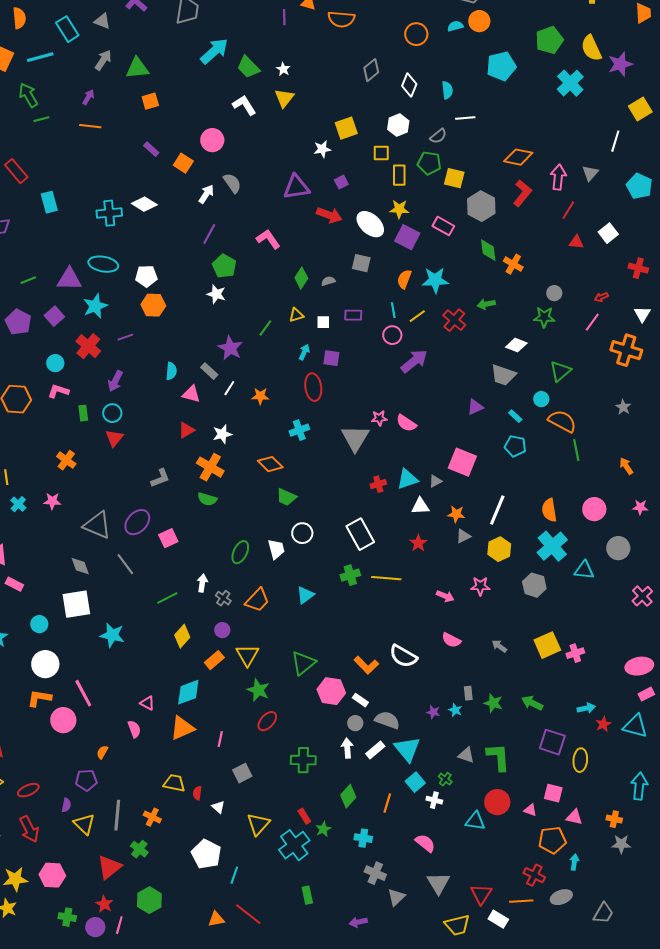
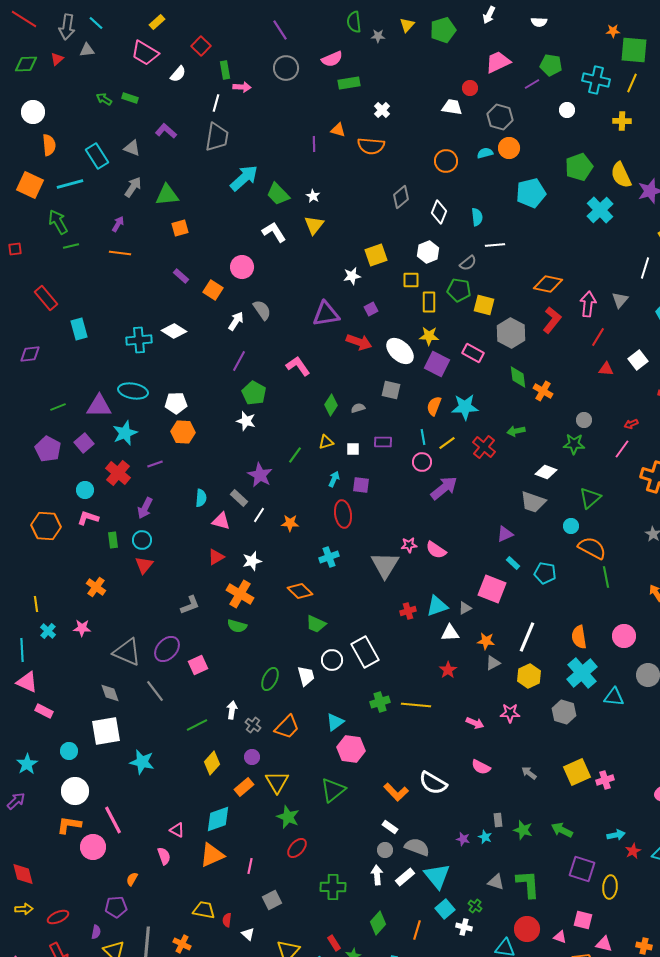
cyan rectangle: (515, 416) -> (513, 563), moved
white rectangle: (360, 534) -> (365, 652), moved
pink hexagon: (331, 691) -> (351, 749), moved

